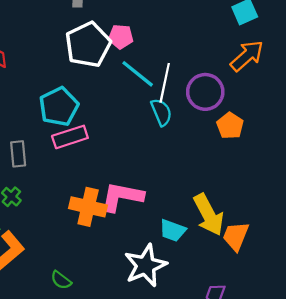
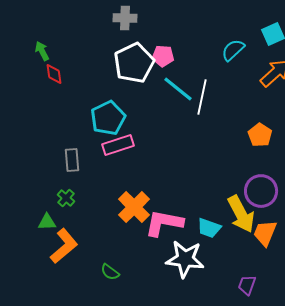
purple circle: (205, 92) -> (261, 191), moved
cyan semicircle: (161, 112) -> (233, 50), moved, turned -110
pink L-shape: (122, 197) -> (164, 223), moved
orange cross: (88, 207) -> (134, 207), turned 32
white star: (146, 265) -> (185, 259), turned 30

